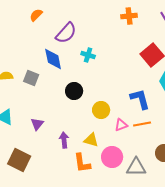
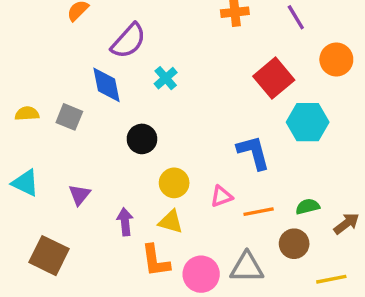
cyan cross: (88, 55) -> (166, 78), turned 32
yellow circle: (101, 110) -> (174, 183), moved
orange line: (142, 124) -> (259, 212), moved
pink circle: (112, 157) -> (201, 274), moved

